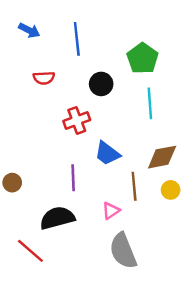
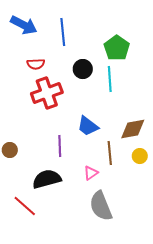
blue arrow: (29, 30) -> (24, 25), size x1.5
cyan line: (150, 103) -> (110, 79), moved
red cross: (77, 120) -> (47, 93), moved, size x1.4

